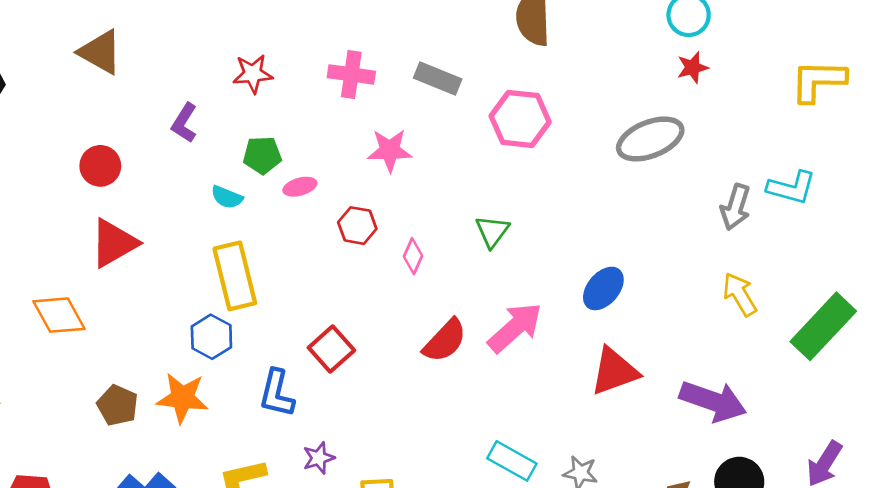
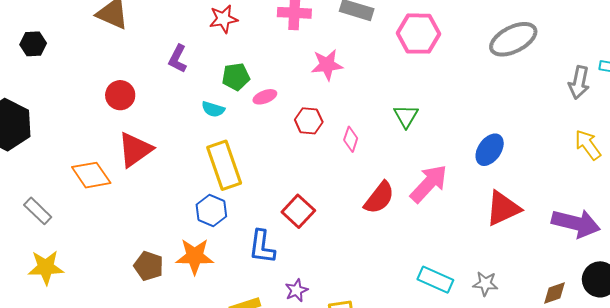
orange diamond: (59, 315) -> (91, 175), moved

